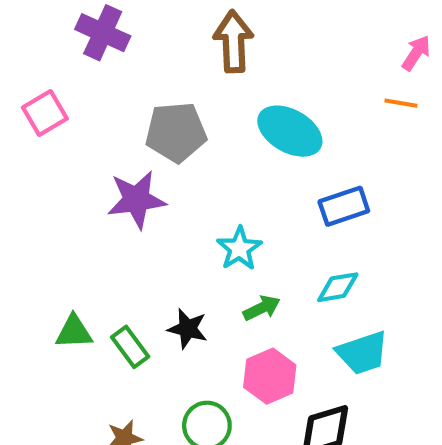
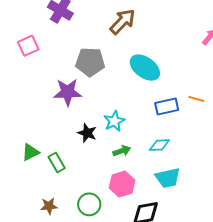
brown arrow: (234, 41) -> (123, 22), turned 40
orange line: (401, 103) -> (196, 99), moved
black star: (188, 329) -> (87, 133), moved
green triangle: (74, 332) -> (30, 152), turned -30

